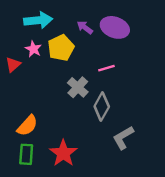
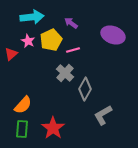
purple ellipse: (115, 27) -> (113, 35), moved
pink line: (106, 68) -> (73, 50), moved

